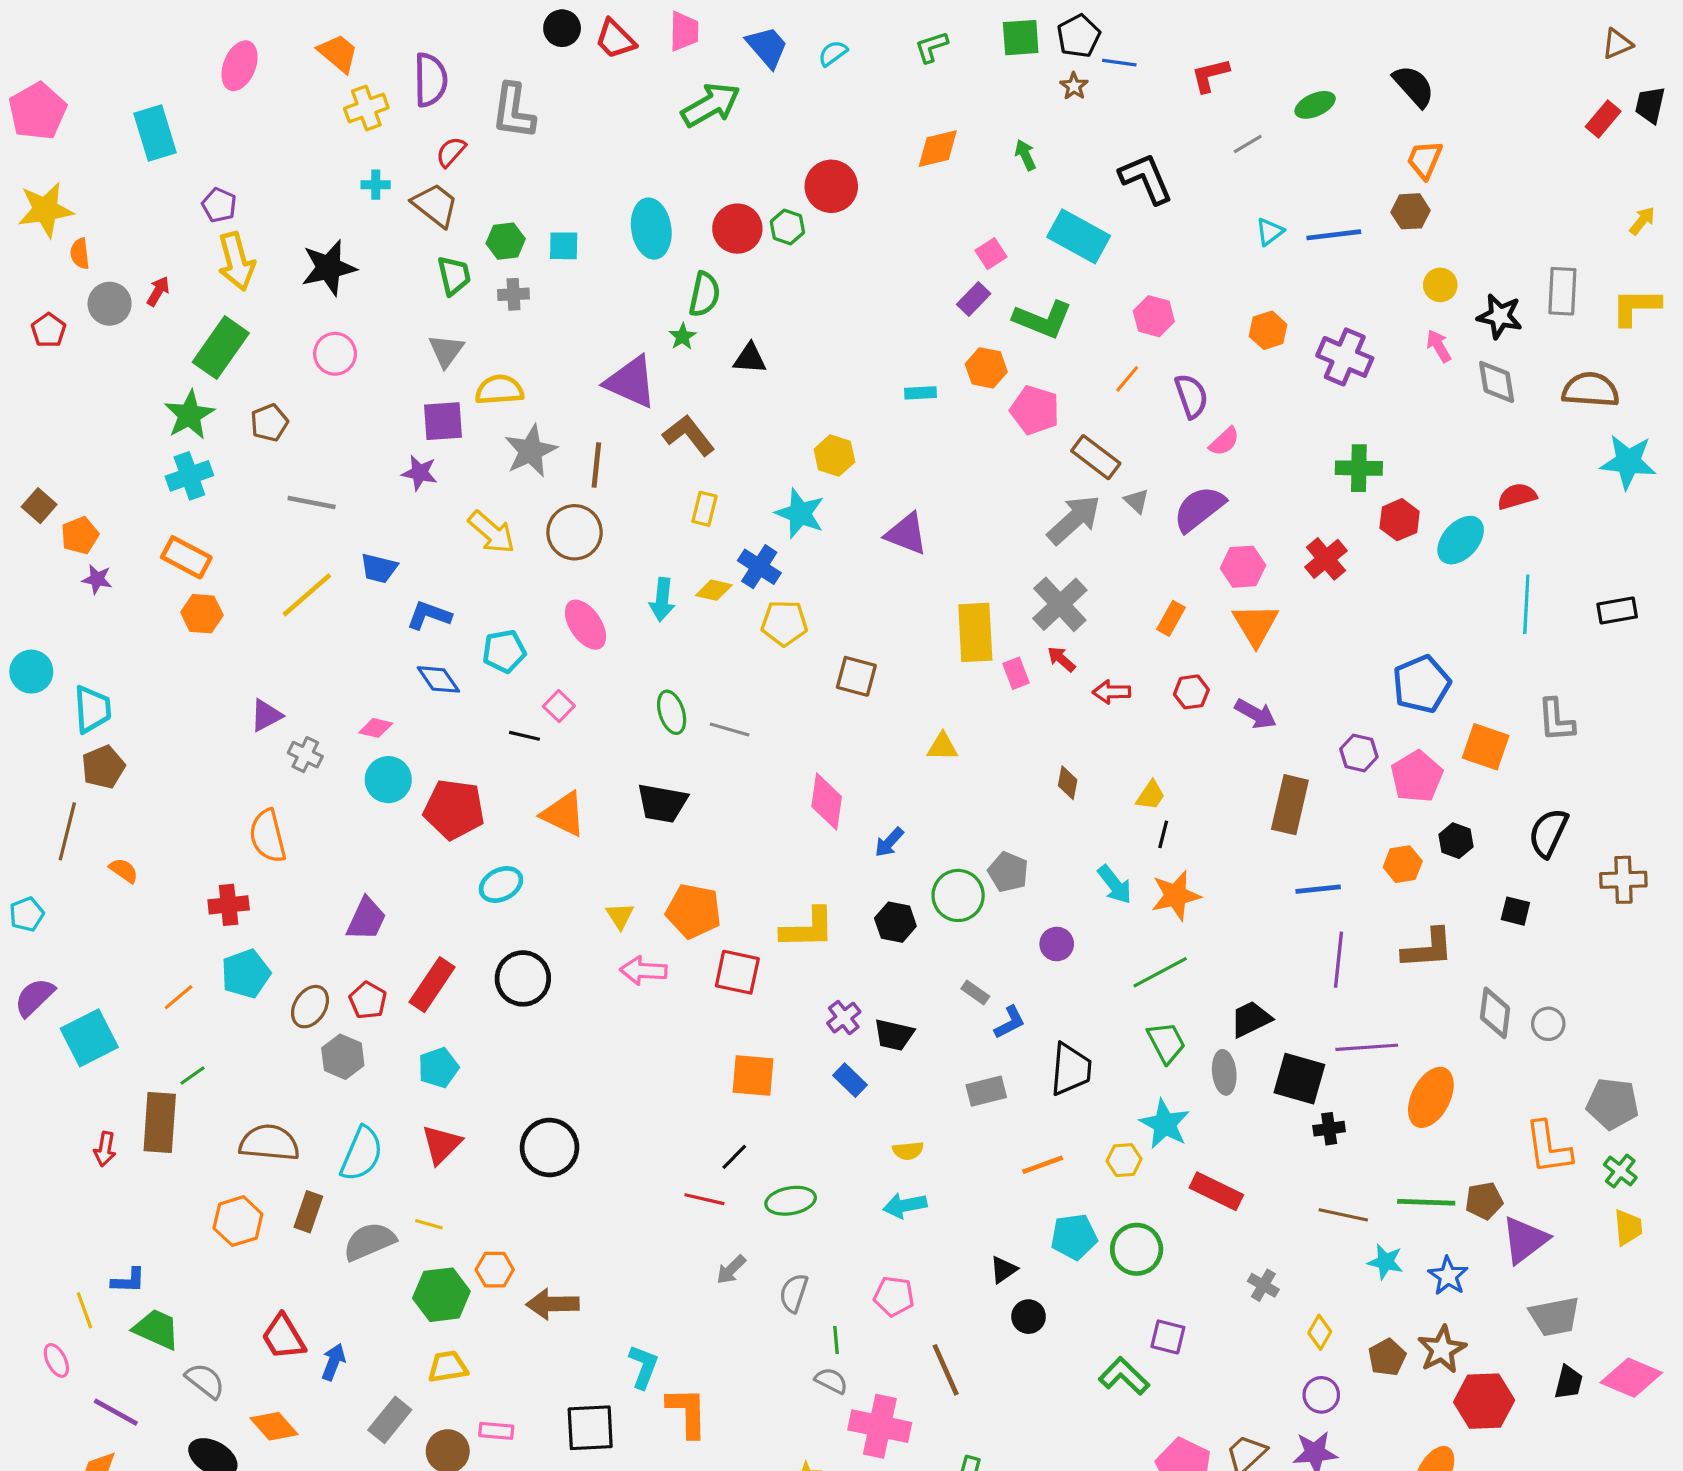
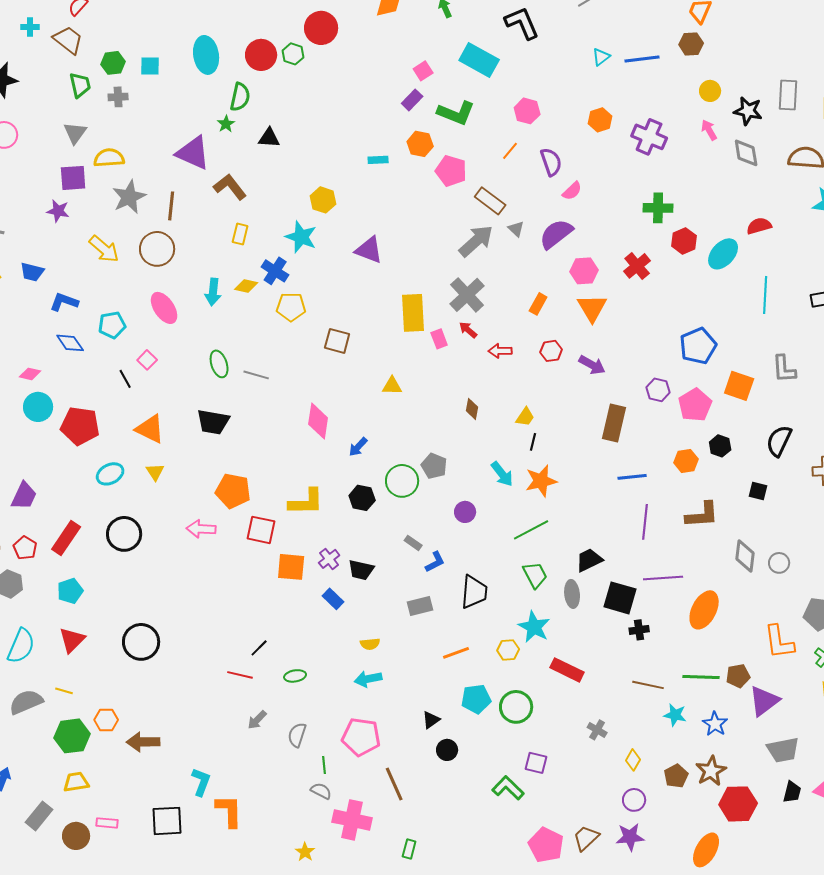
black line: (524, 736) -> (125, 379), turned 48
yellow triangle: (620, 916) -> (155, 472), moved
orange square: (753, 1075) -> (291, 567), moved
green ellipse: (791, 1201) -> (295, 676), size x0.7
pink pentagon: (894, 1296) -> (361, 737), size x1.5

